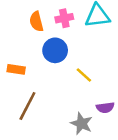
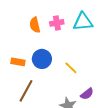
blue circle: (55, 50) -> (42, 59), moved
purple semicircle: (105, 108) -> (87, 94), turned -32

